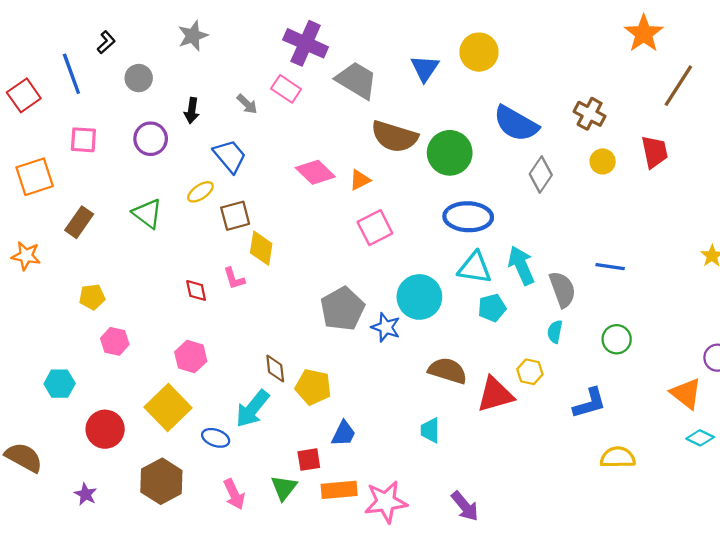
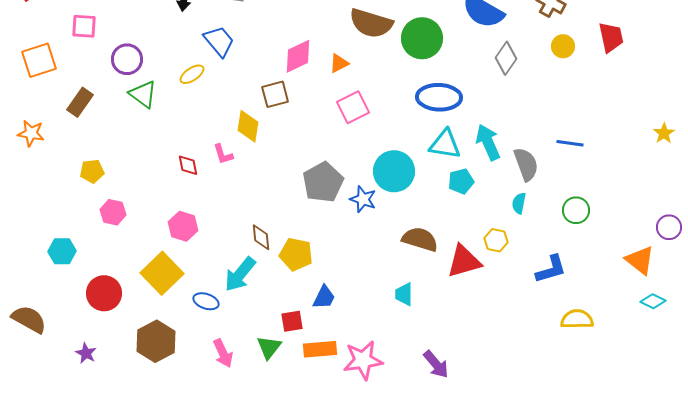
purple circle: (151, 139) -> (127, 59), moved
pink diamond: (315, 172) -> (298, 56), turned -69
brown square: (235, 216) -> (275, 94), moved

